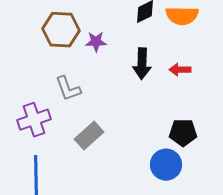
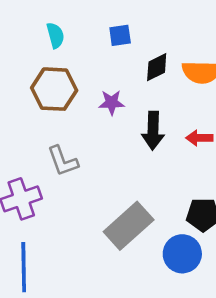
purple star: (96, 42) -> (112, 102), moved
gray rectangle: (89, 136) -> (129, 226), moved, size x1.4

